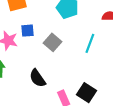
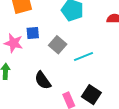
cyan line: (90, 43) -> (83, 57), moved, turned 48

